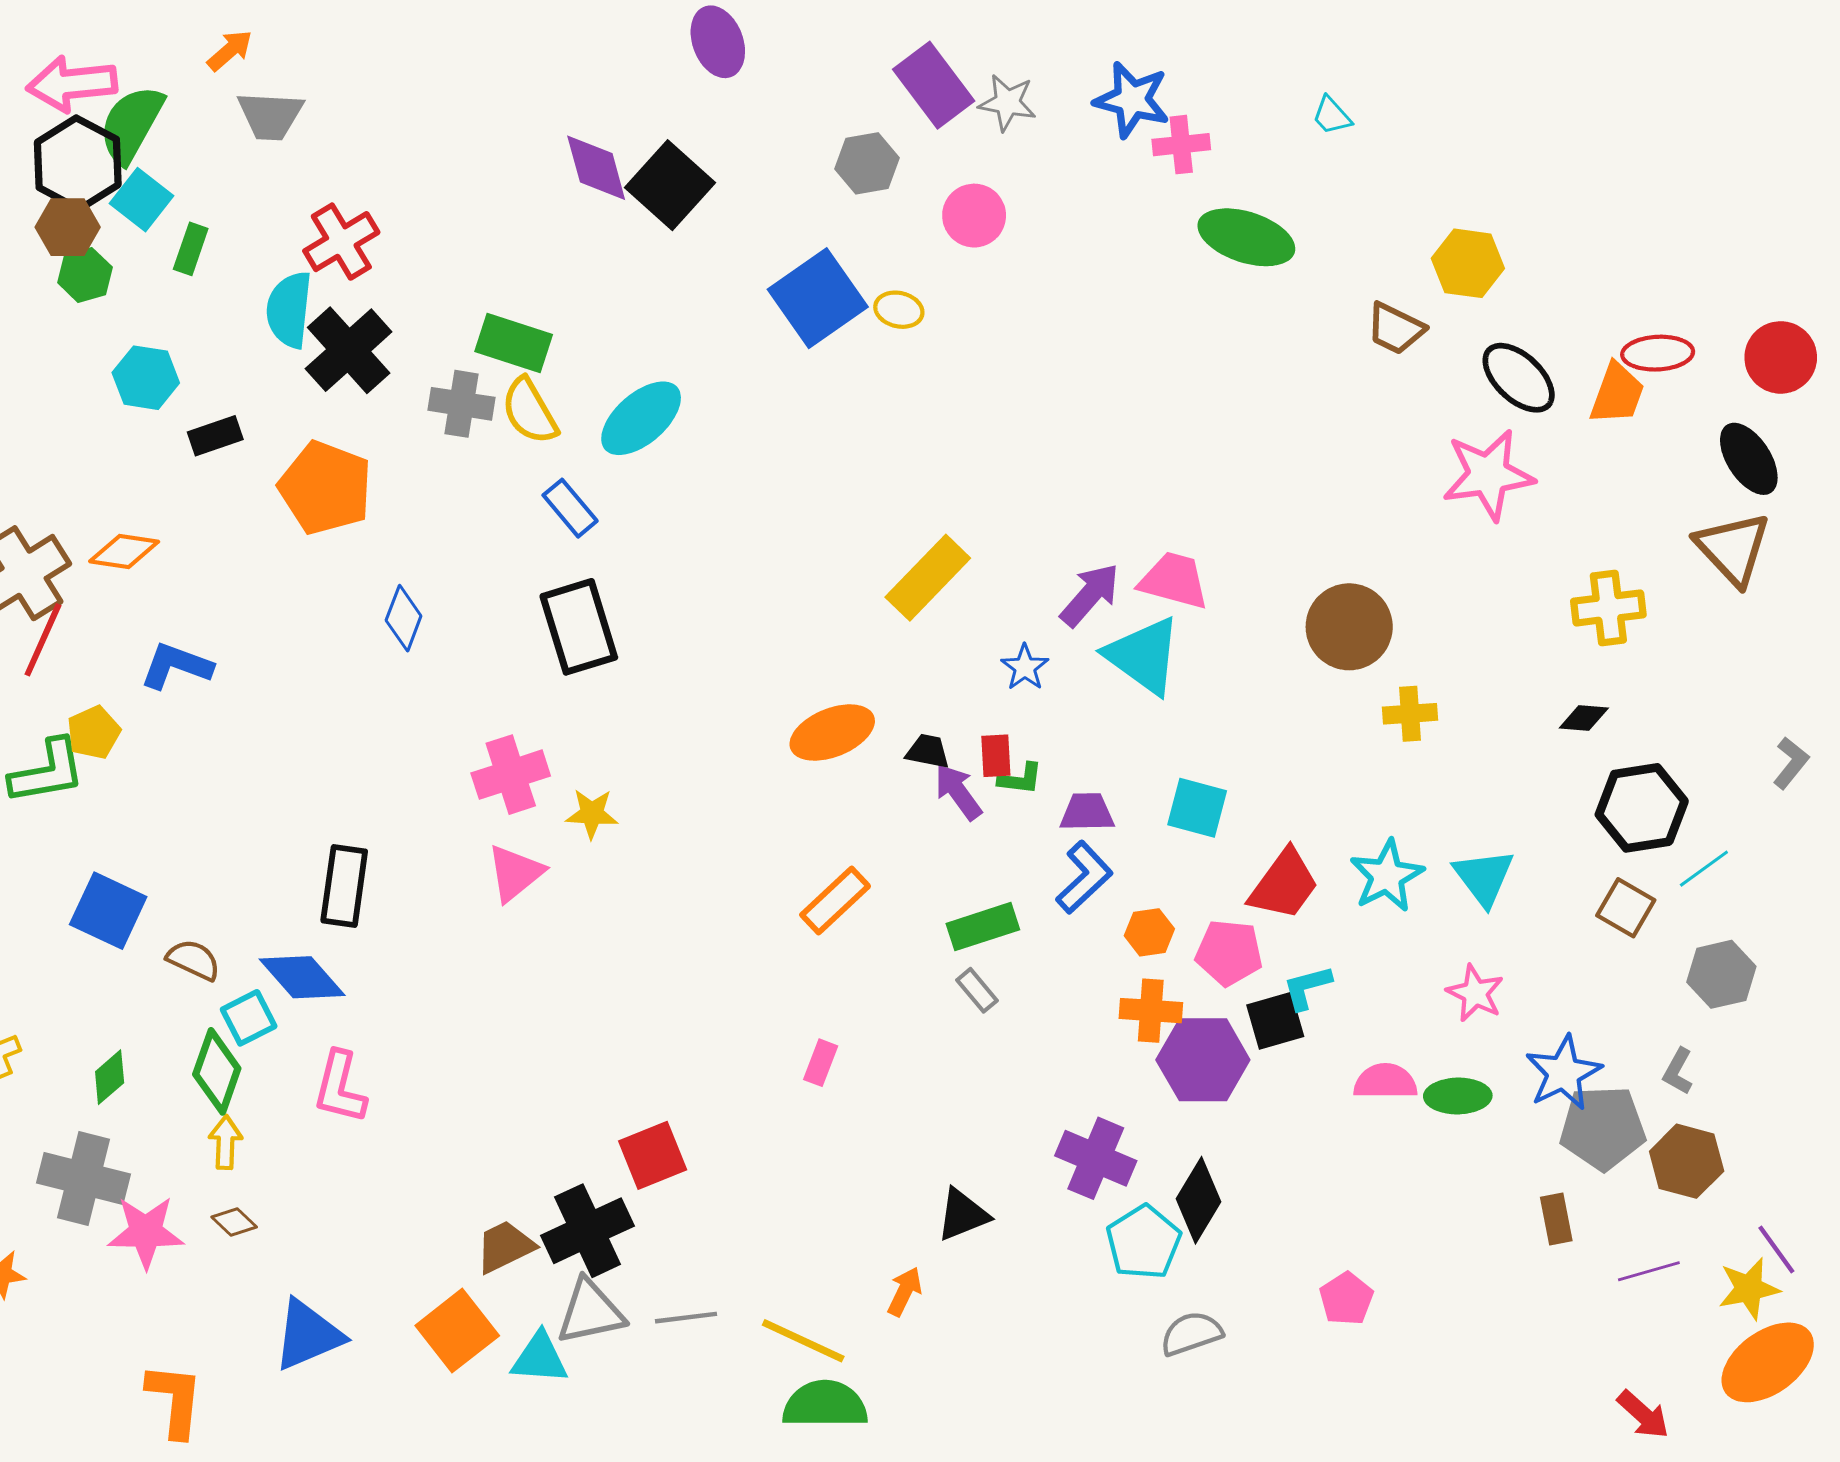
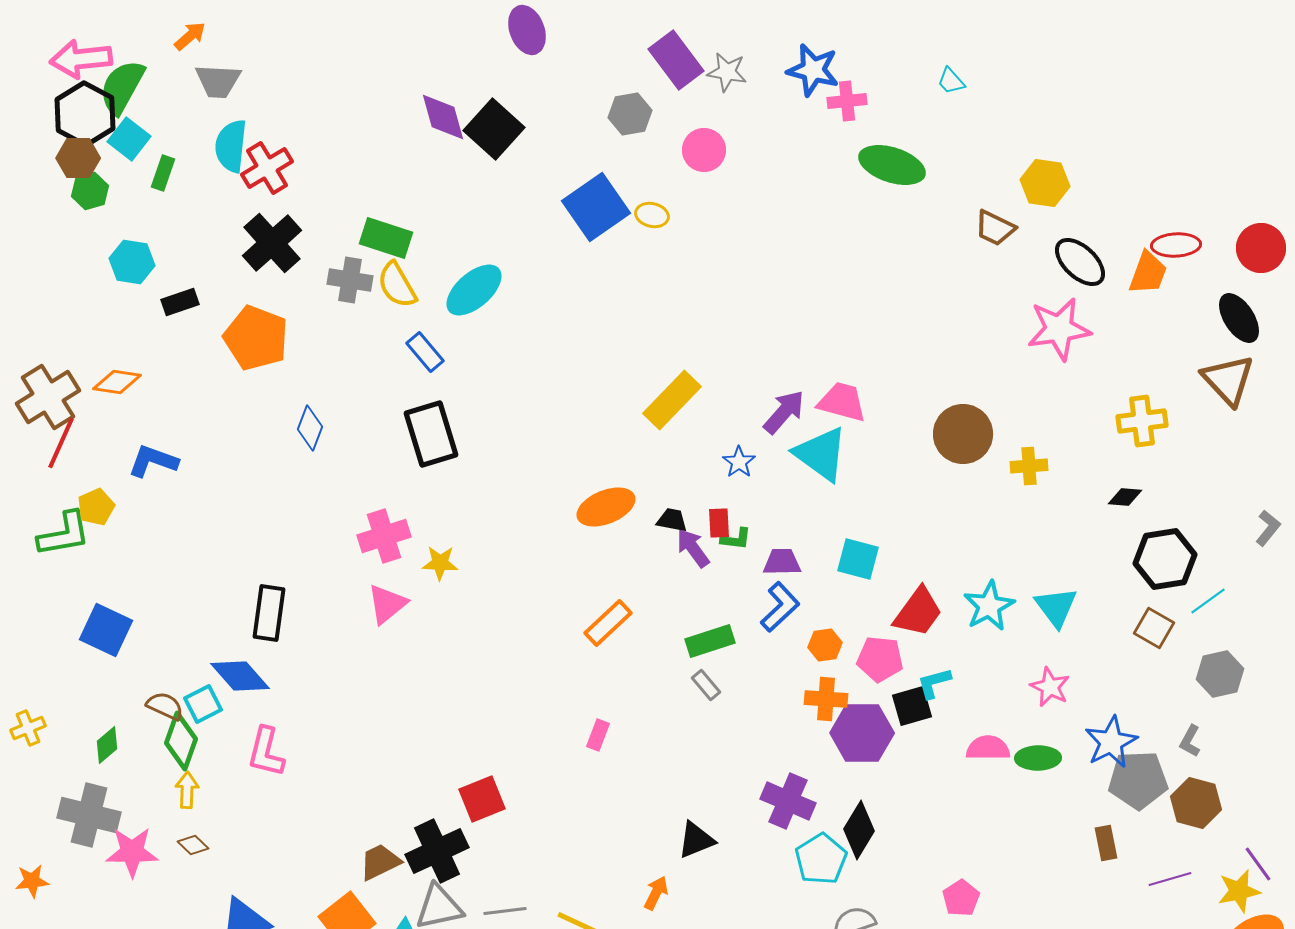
cyan semicircle: (289, 310) -> (231, 146), moved
yellow cross: (1410, 714) -> (1029, 466), moved
brown semicircle: (194, 960) -> (165, 706), moved

